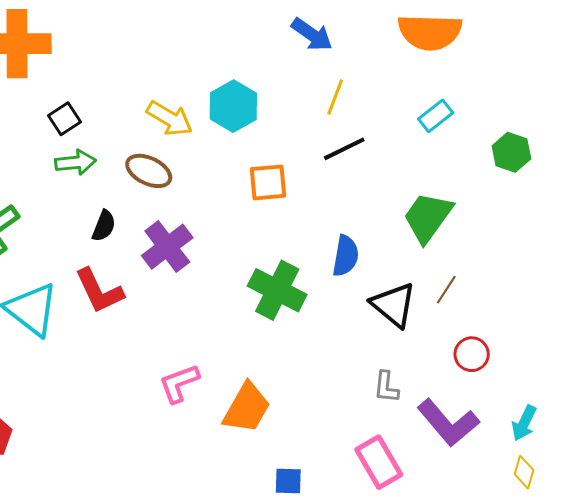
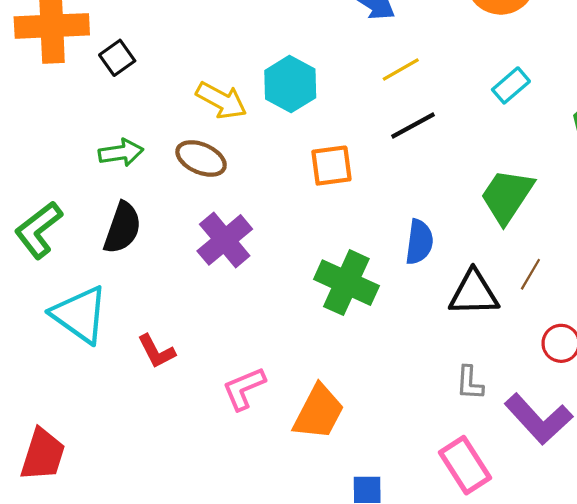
yellow line: (335, 97) -> (401, 69), turned 42
black square: (65, 119) -> (117, 58), moved
black semicircle: (104, 226) -> (122, 228), moved, size x1.5
red L-shape: (99, 291) -> (156, 351), moved, size x0.7
black triangle: (394, 305) -> (474, 293), turned -39

